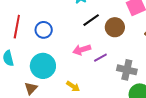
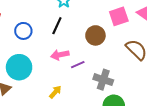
black line: (91, 20) -> (57, 26), moved, turned -36
yellow arrow: (73, 86) -> (55, 92), moved, turned -88

